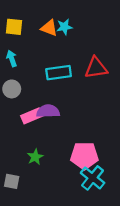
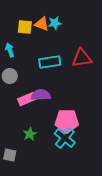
yellow square: (14, 27) -> (25, 27), moved
pink pentagon: (84, 156) -> (67, 121), moved
cyan cross: (93, 178) -> (65, 138), moved

